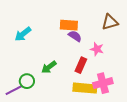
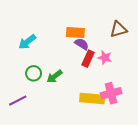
red rectangle: (81, 65) -> (88, 59), moved
green circle: (27, 81) -> (34, 73), moved

